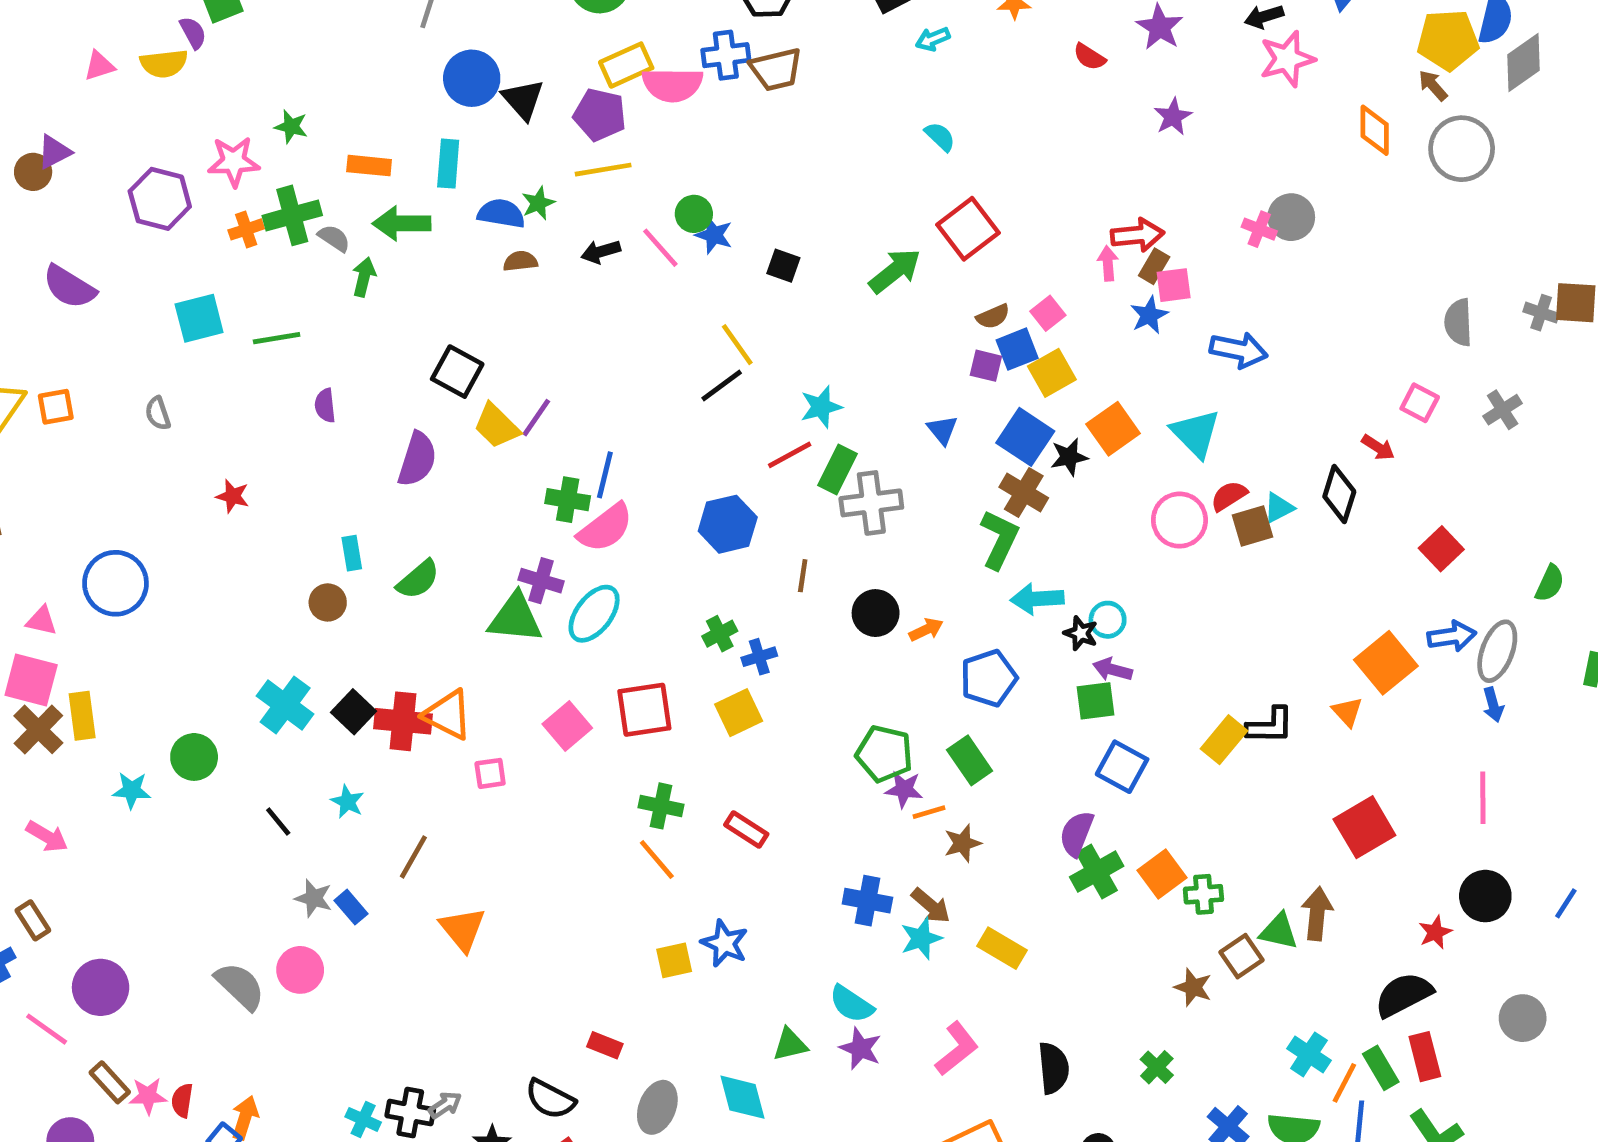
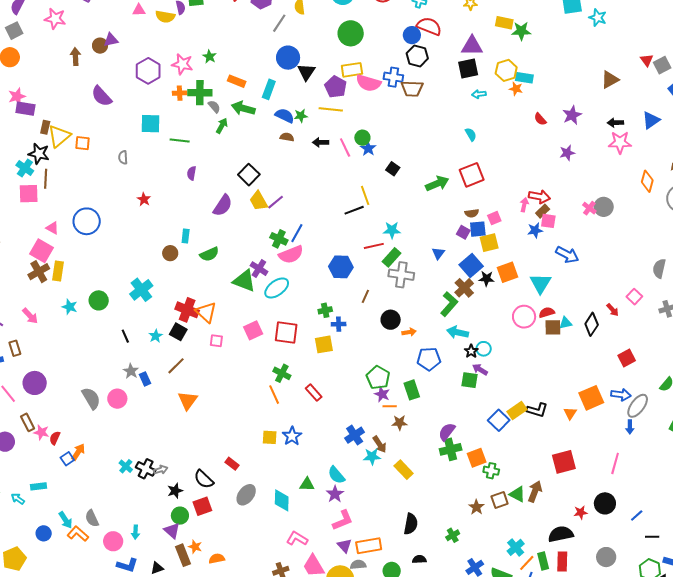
black square: (353, 712) -> (178, 332), moved, turned -30
blue square: (1122, 767) -> (499, 420), moved
blue cross: (867, 901) -> (355, 435), turned 30
pink L-shape: (957, 1049) -> (343, 520), moved

